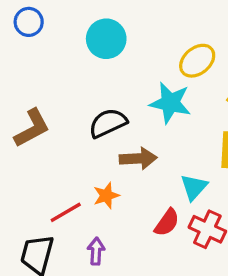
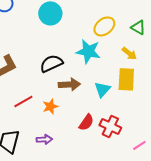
cyan triangle: (194, 187) -> (102, 89), moved
red line: (66, 212) -> (23, 101), moved
purple arrow: (96, 251) -> (44, 139), turned 84

